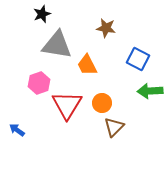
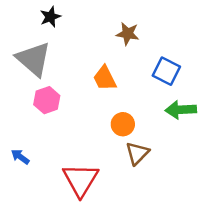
gray triangle: (57, 45) -> (34, 59), moved, turned 32
red triangle: (67, 105) -> (81, 180), moved

